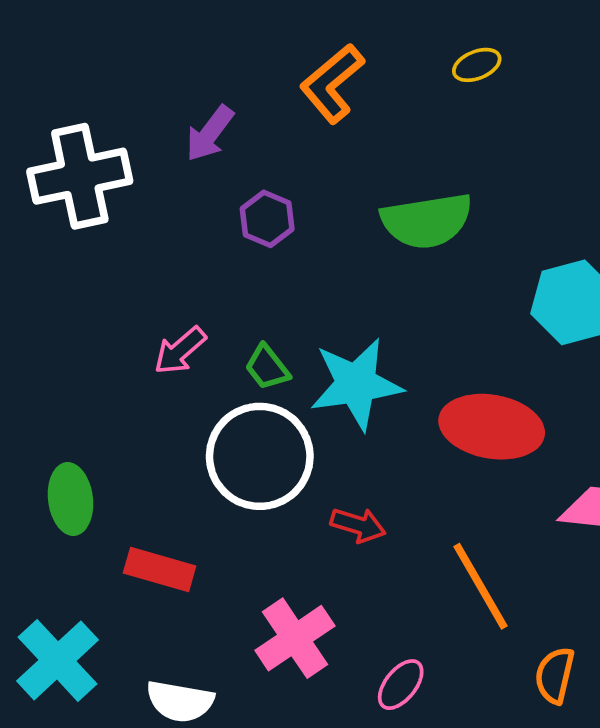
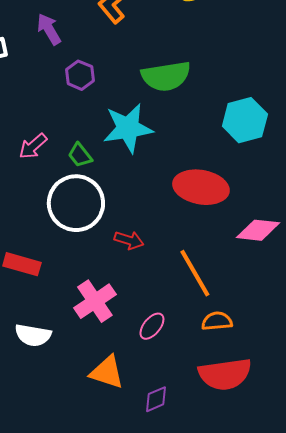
purple arrow: (210, 134) -> (49, 29), turned 112
cyan star: (356, 384) -> (128, 128), moved
orange semicircle: (555, 675) -> (217, 321), moved, turned 72

